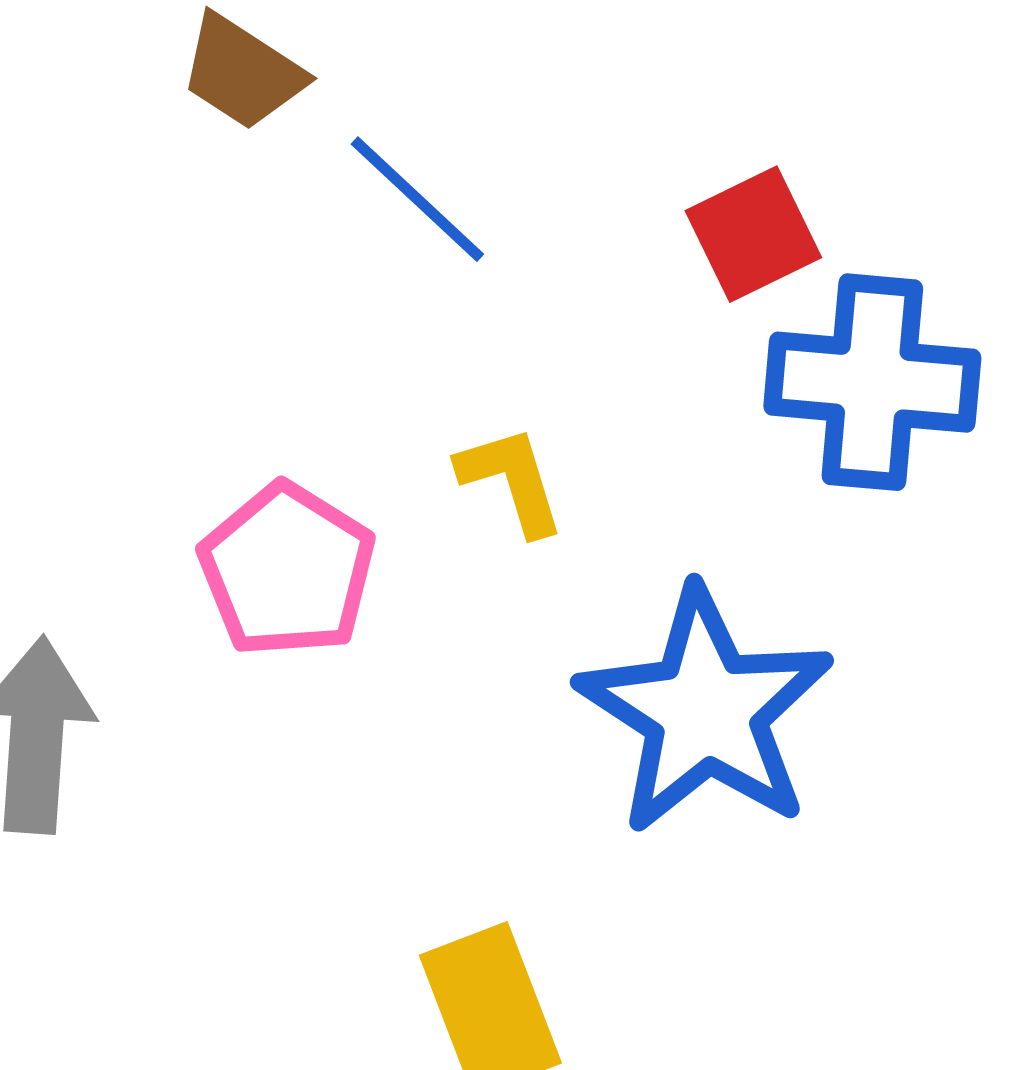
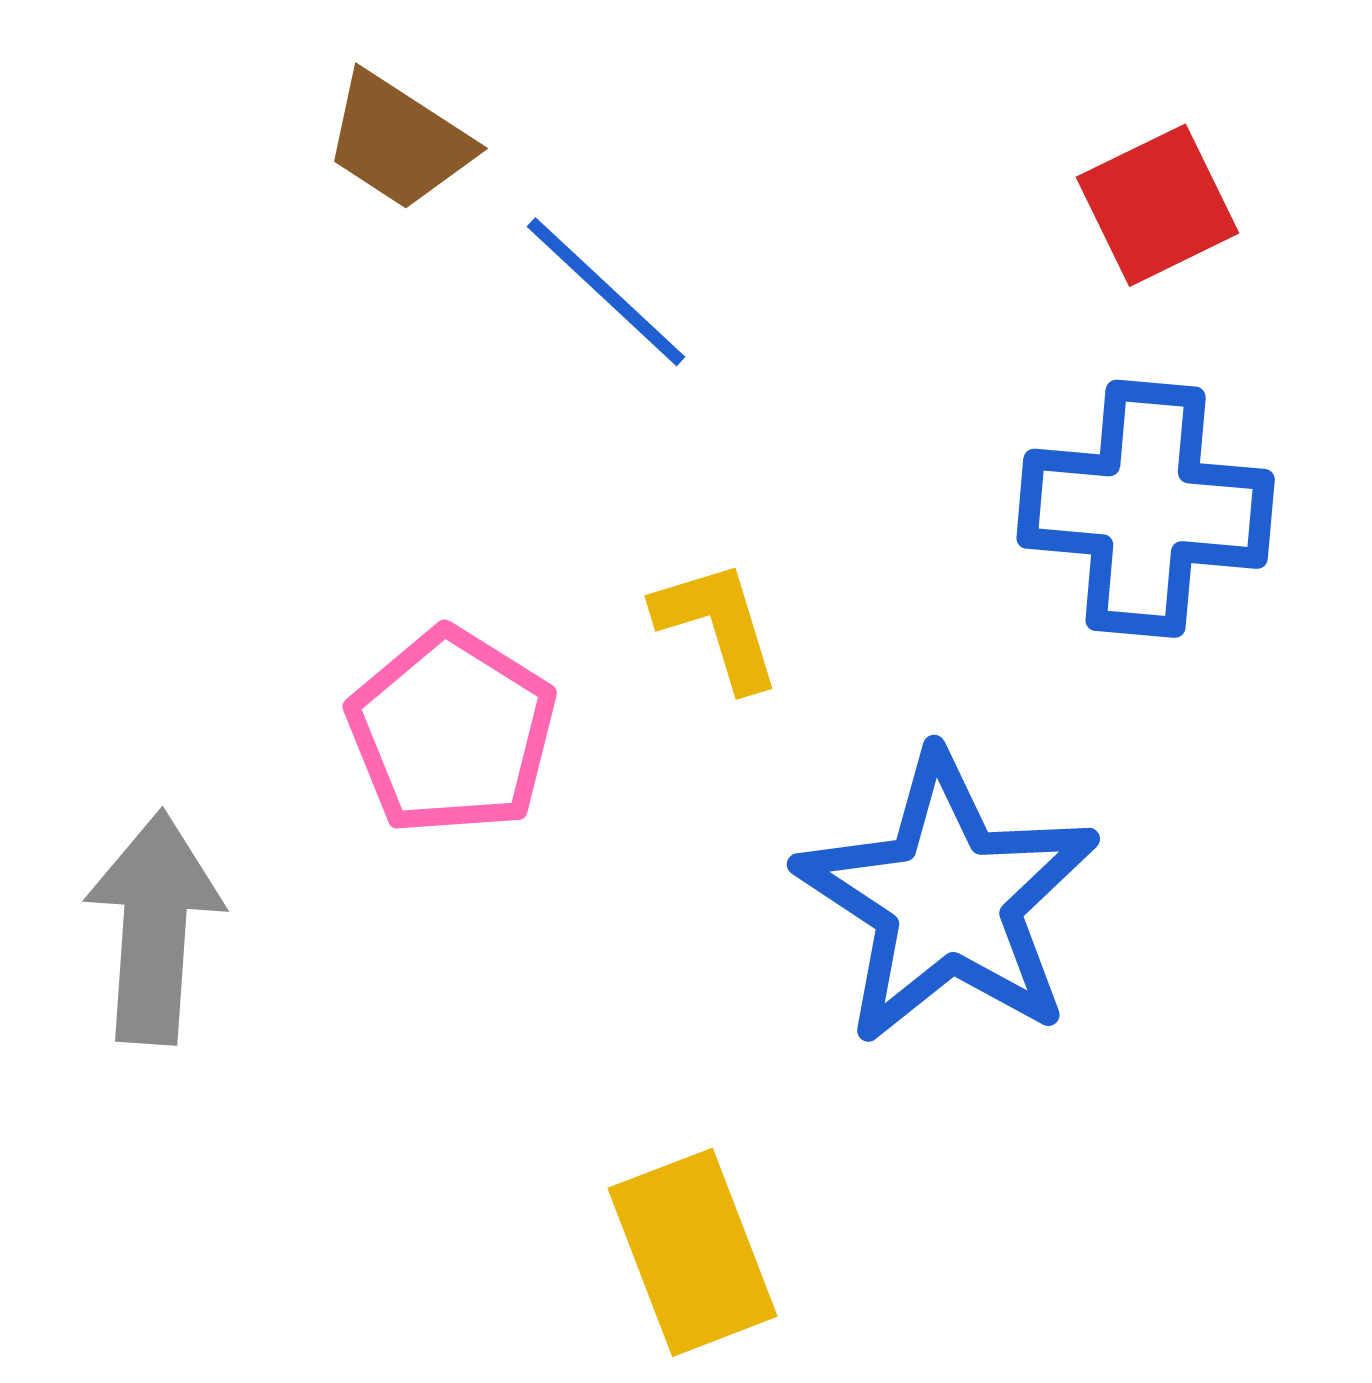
red square: (753, 234) -> (1157, 205), moved

